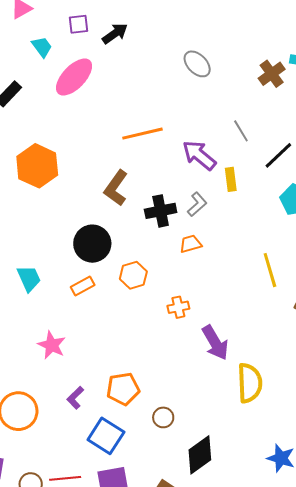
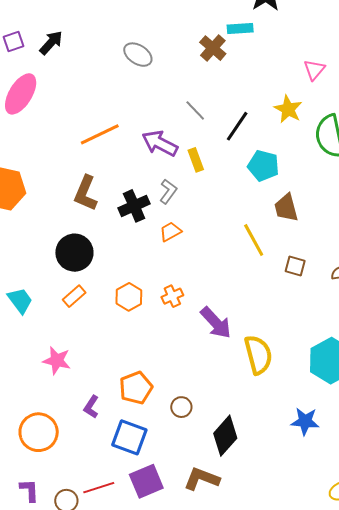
orange hexagon: (133, 275) -> (129, 297), moved

